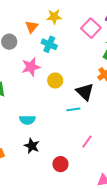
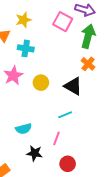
cyan line: (73, 109) -> (65, 115), moved
pink line: (87, 142) -> (56, 138), moved

